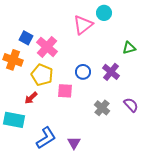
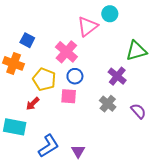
pink cross: (47, 47) -> (66, 52), moved
green triangle: (129, 48) -> (136, 51), size x1.5
blue circle: (83, 72) -> (75, 76), moved
gray cross: (102, 108) -> (108, 104), moved

